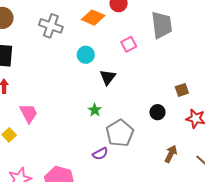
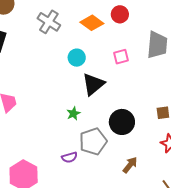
black triangle: (108, 77) -> (93, 84), size x1.4
black circle: (157, 112) -> (122, 122), moved, size x1.6
brown arrow: (171, 154) -> (130, 165), moved

